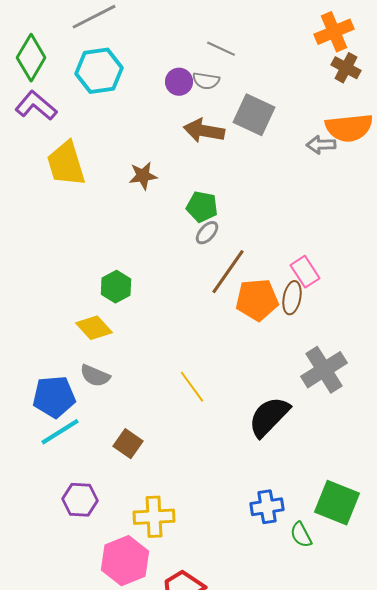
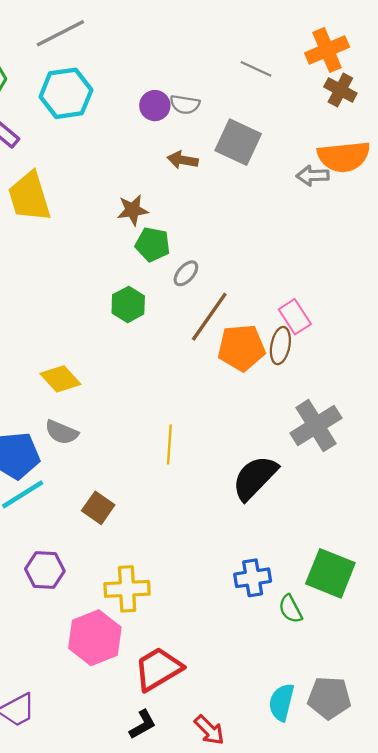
gray line: (221, 49) -> (256, 69), moved
brown arrow: (204, 131) -> (183, 160), size x0.7
brown star: (143, 176) -> (133, 210), moved
green pentagon: (202, 207) -> (153, 244), moved
green hexagon: (116, 287) -> (128, 304), moved
yellow line: (192, 387) -> (169, 444), turned 40

